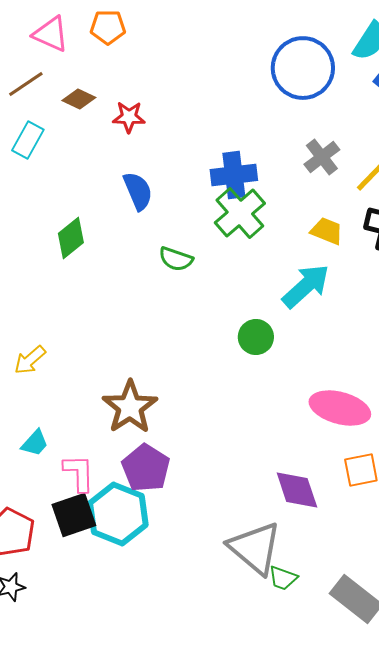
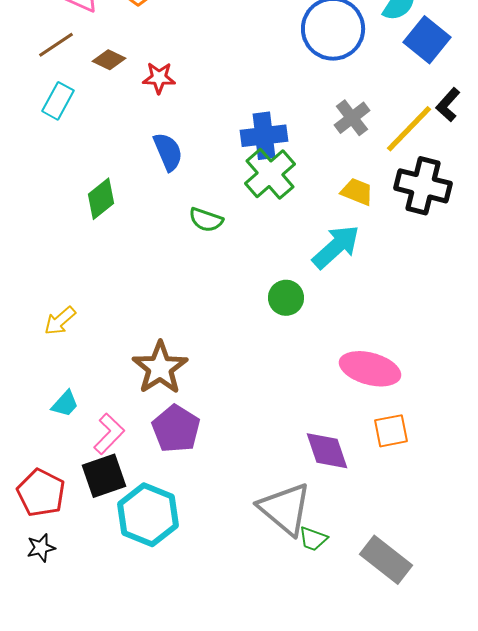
pink L-shape: (79, 473) -> (109, 434), turned 45
cyan hexagon: (118, 514) -> (148, 515), moved

